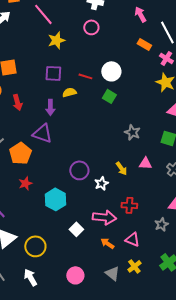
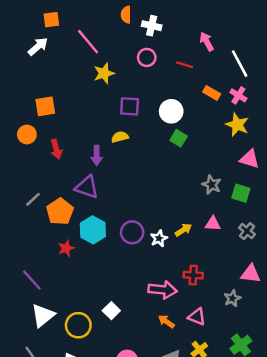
orange rectangle: (144, 44) -> (212, 93), moved
purple square: (53, 73) -> (130, 106), moved
red line: (85, 76) -> (185, 65), moved
green square: (109, 96) -> (179, 138), moved
gray star: (132, 132) -> (212, 185), moved
yellow arrow: (121, 168) -> (183, 230), turned -88
white star: (101, 183) -> (159, 238), moved
cyan hexagon: (55, 199) -> (93, 230), moved
white square: (76, 229) -> (111, 311), moved

